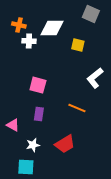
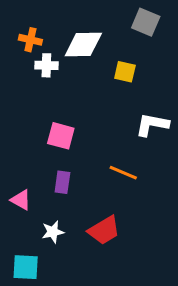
white L-shape: (95, 78) -> (152, 125), turned 50
cyan square: (26, 167) -> (26, 267), moved

